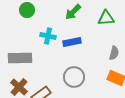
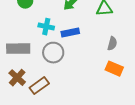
gray circle: (74, 77) -> (53, 53), moved

